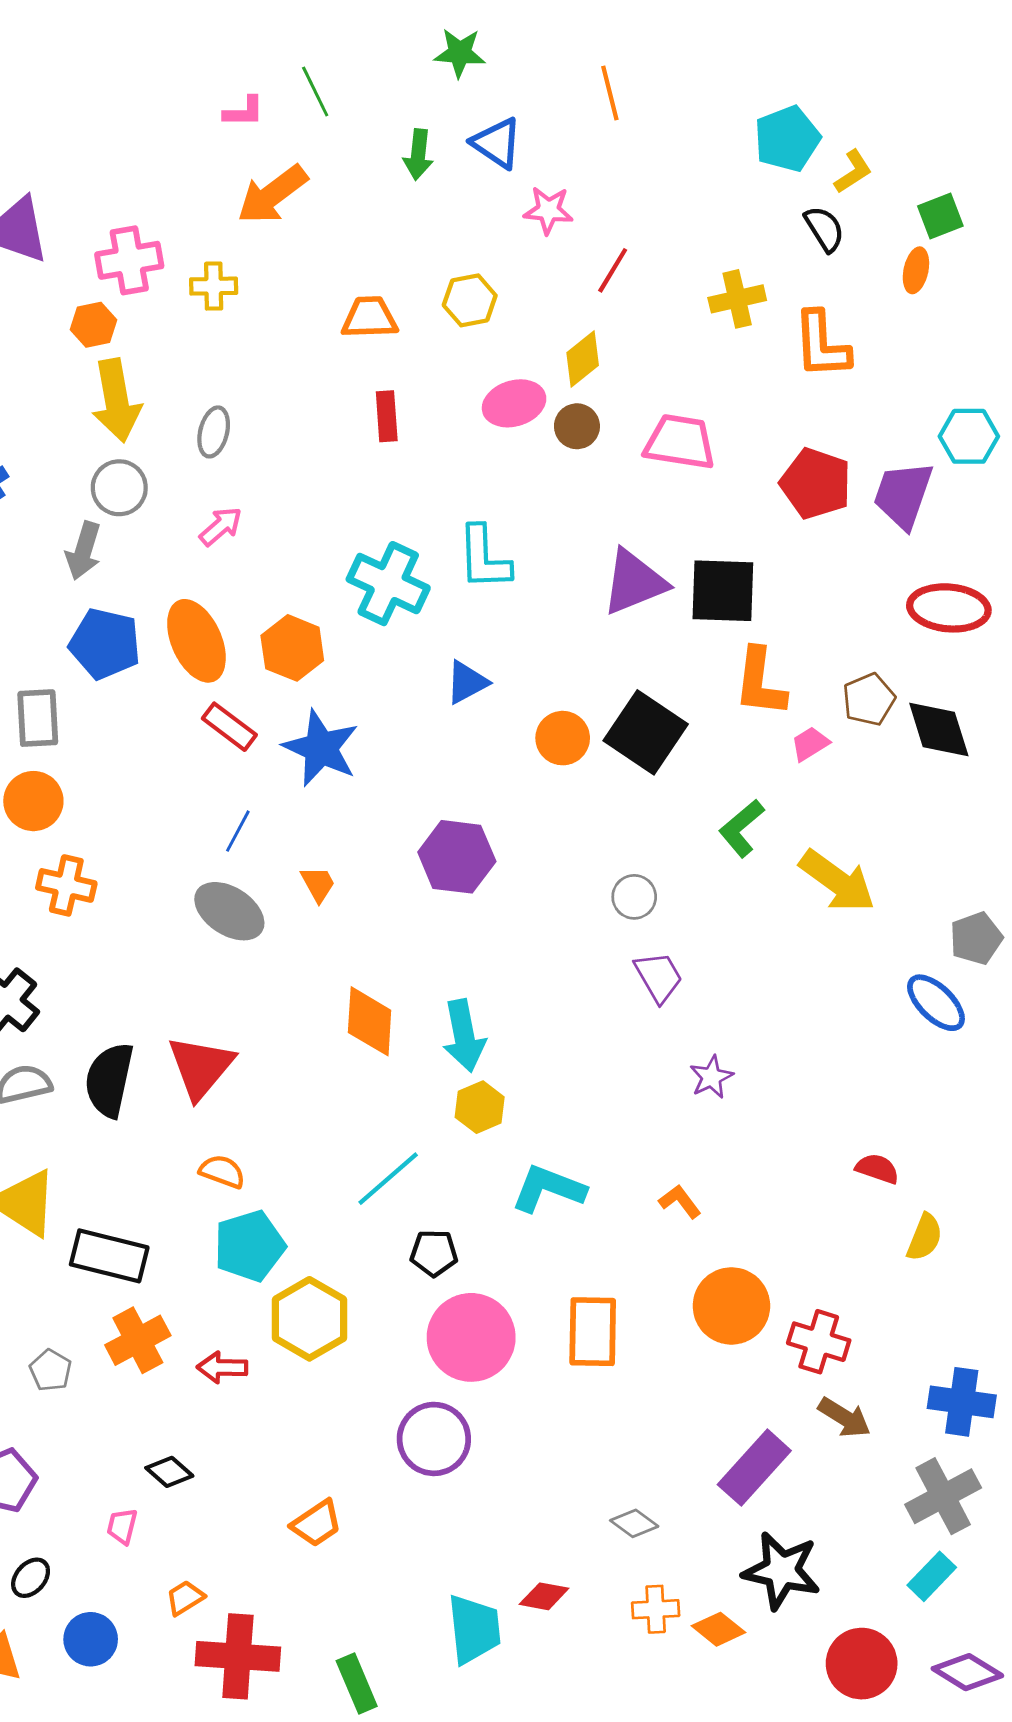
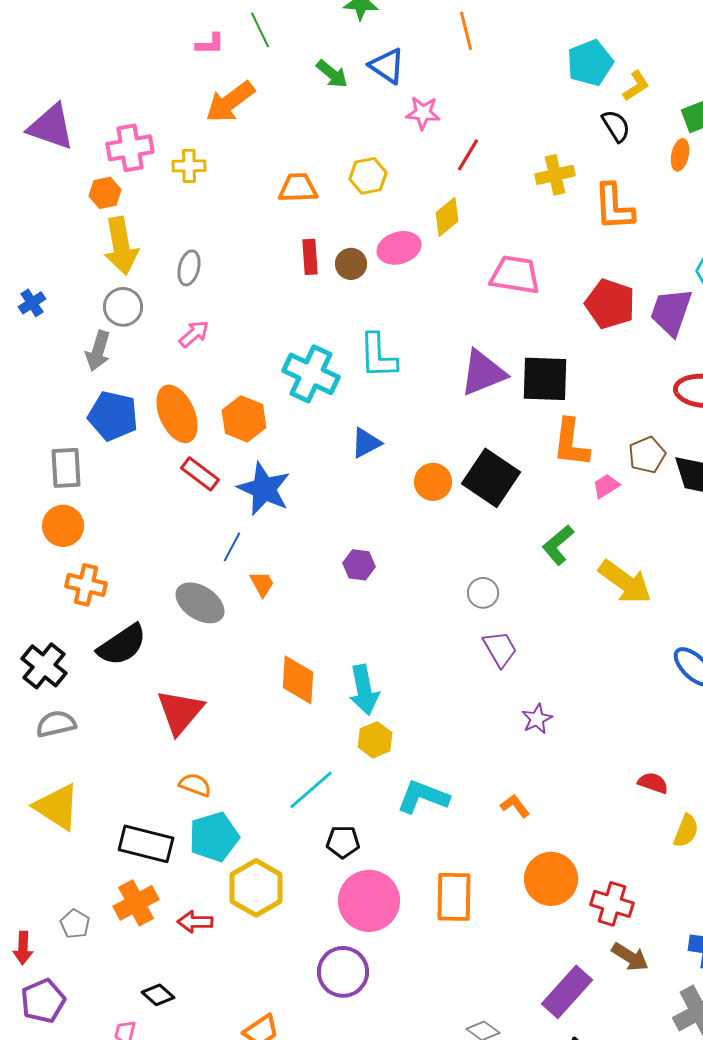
green arrow: (418, 154) -> (332, 74), turned -56
brown circle: (577, 426) -> (351, 264), moved
blue line: (238, 831) -> (232, 547), moved
purple hexagon: (457, 857) -> (359, 565), size x0.6
black semicircle: (109, 1080) -> (122, 645), moved, turned -136
black rectangle: (109, 1256) -> (146, 844), moved

